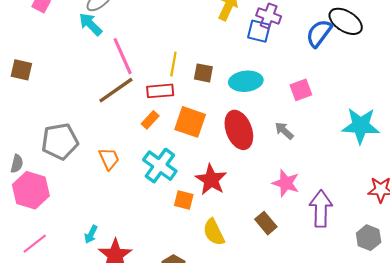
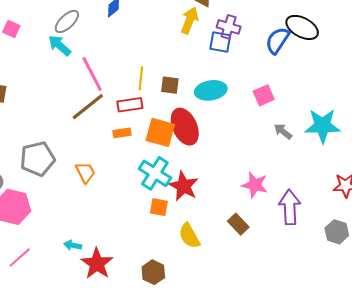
orange rectangle: (150, 120) -> (122, 133), turned 42
red ellipse: (239, 130) -> (185, 127), moved
gray arrow: (284, 131) -> (283, 131), moved
cyan cross: (160, 166) -> (155, 173), moved
cyan arrow: (91, 234) -> (73, 245), turned 78

